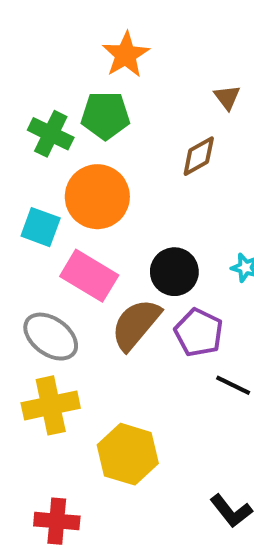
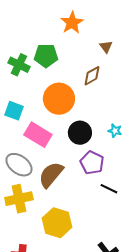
orange star: (126, 55) -> (72, 23), moved
orange circle: (97, 197) -> (59, 99), moved
brown semicircle: (136, 324) -> (51, 175), moved

